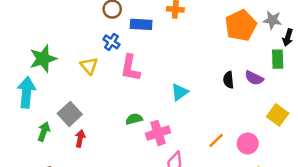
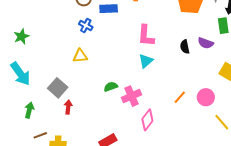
green star: (43, 59) -> (21, 37), moved, size x0.7
yellow triangle: (89, 66) -> (80, 56), moved, turned -49
pink L-shape: (130, 68) -> (146, 36), moved
cyan arrow: (26, 92) -> (20, 74), turned 145
green arrow: (44, 132) -> (29, 110), moved

